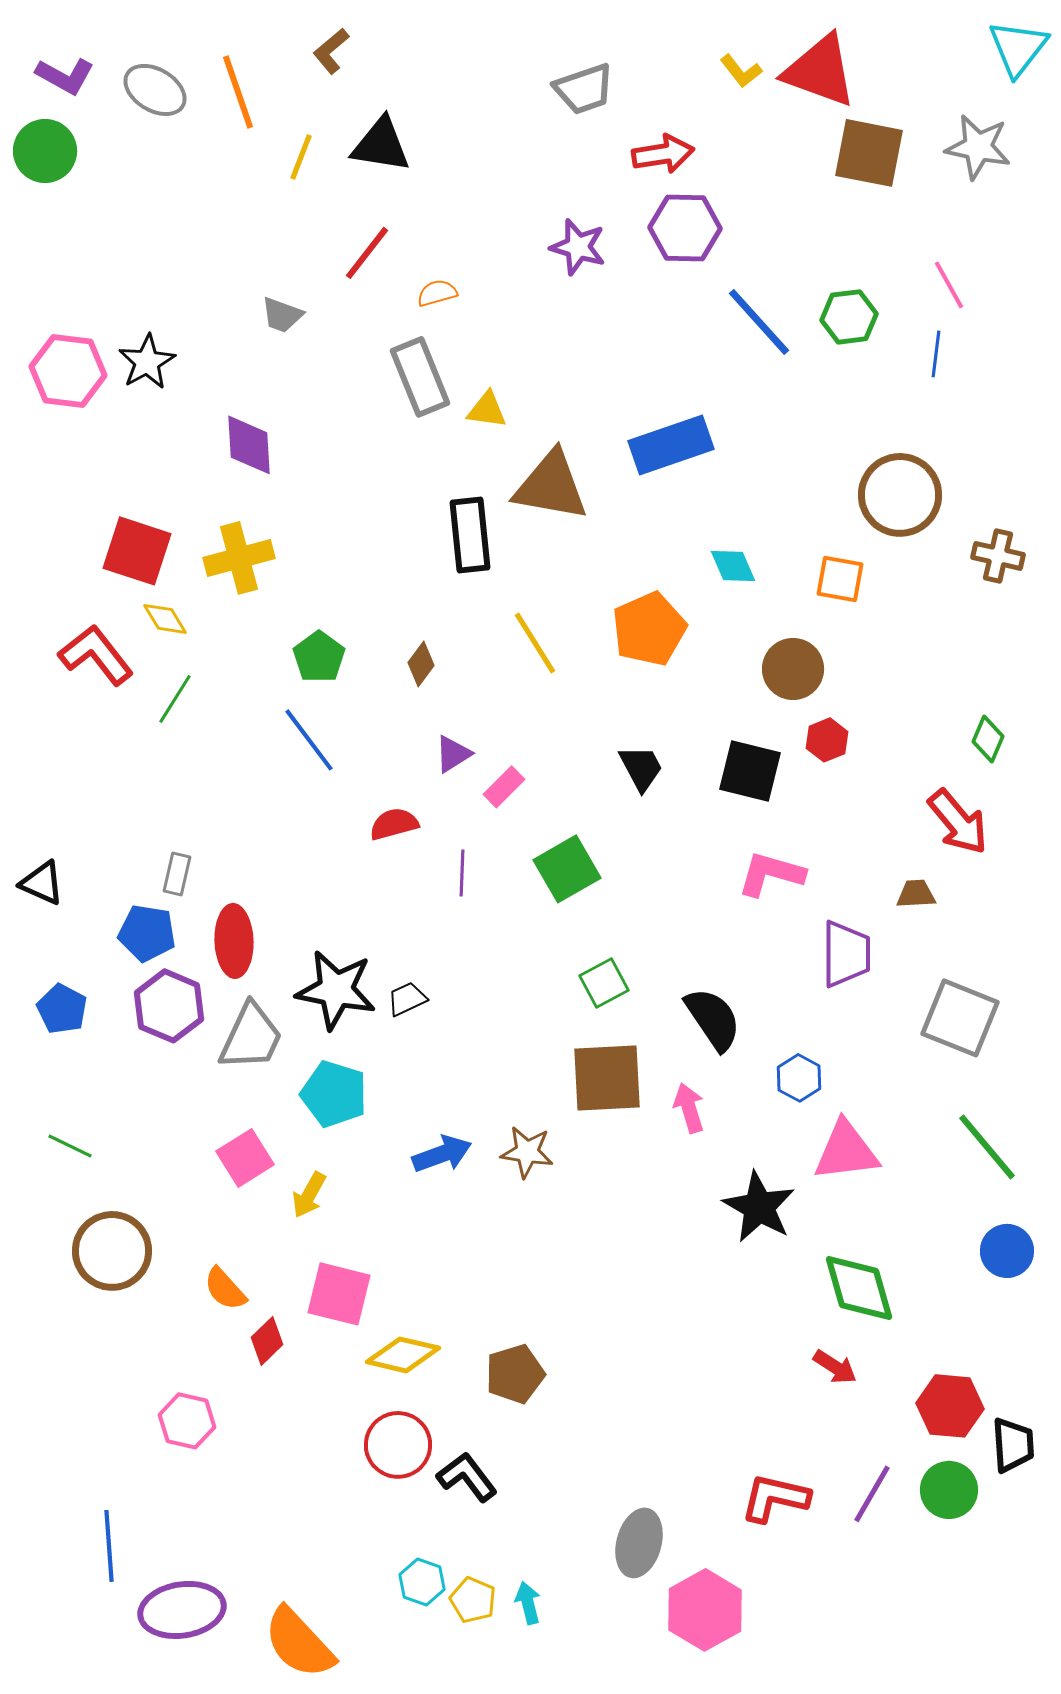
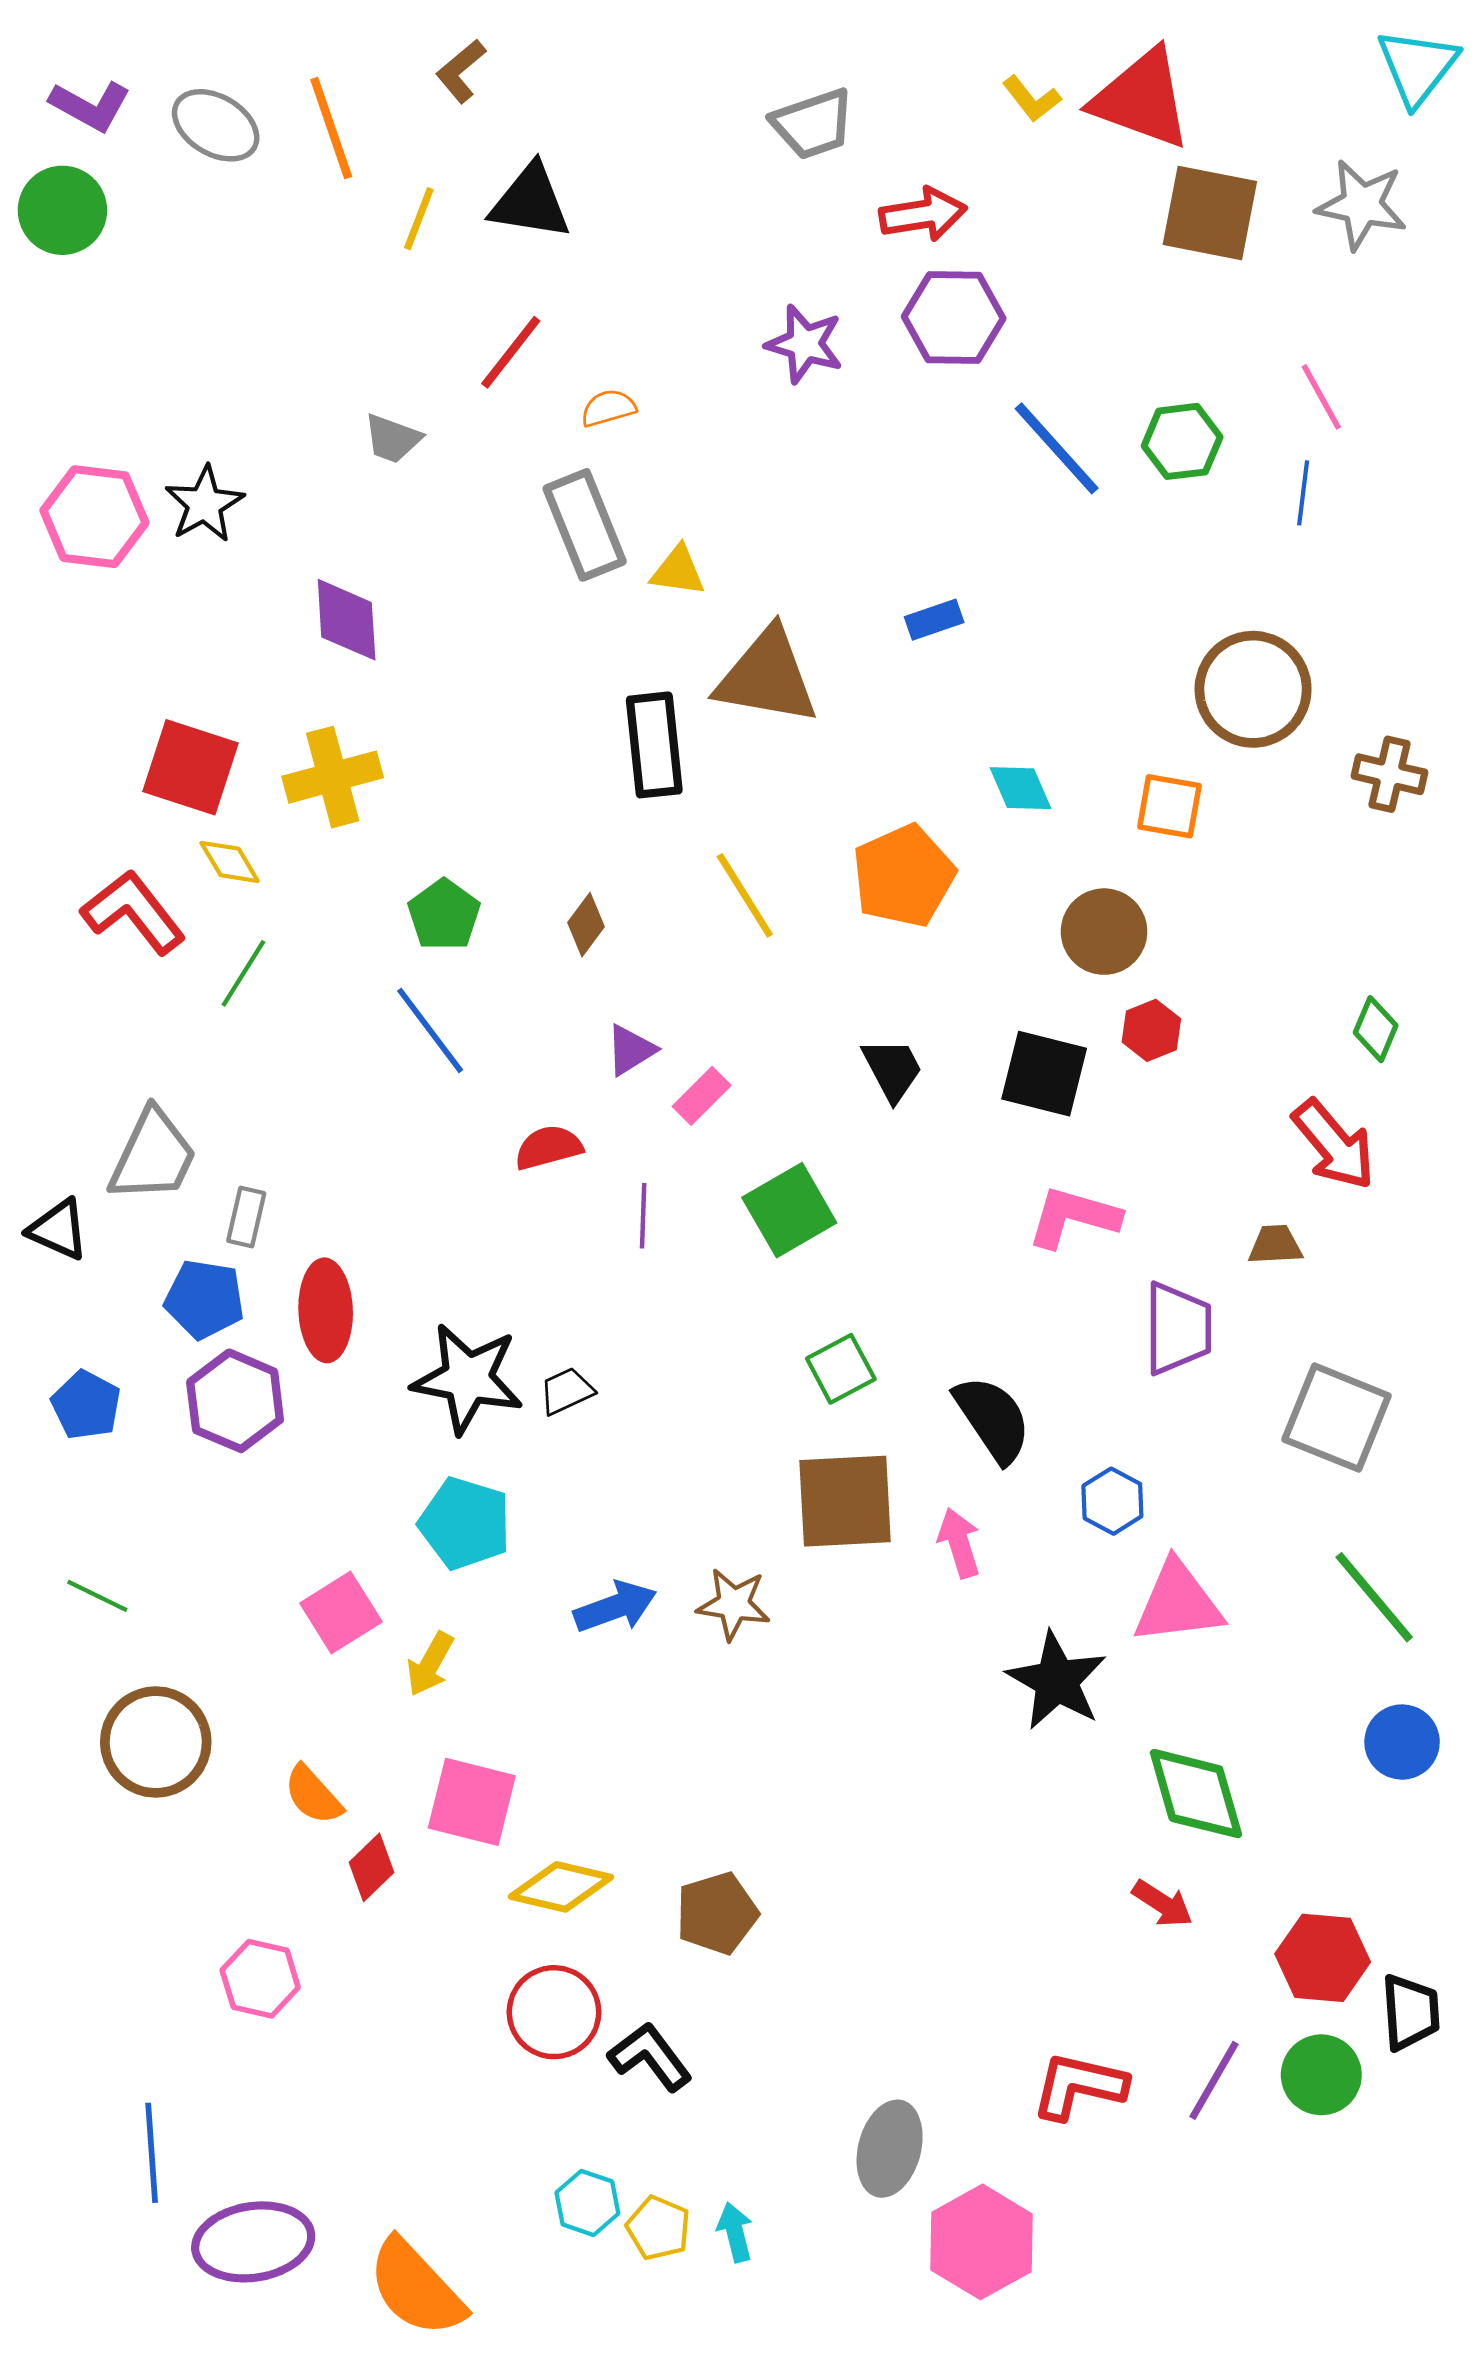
blue rectangle: (671, 445) -> (934, 620), size x0.5
gray trapezoid: (251, 1037) -> (153, 1156), moved

